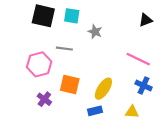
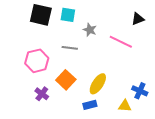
gray line: (64, 49) -> (70, 48), moved
pink line: (138, 59) -> (121, 42), moved
orange square: (70, 84) -> (66, 80), turned 30
blue cross: (144, 85) -> (140, 91), moved

